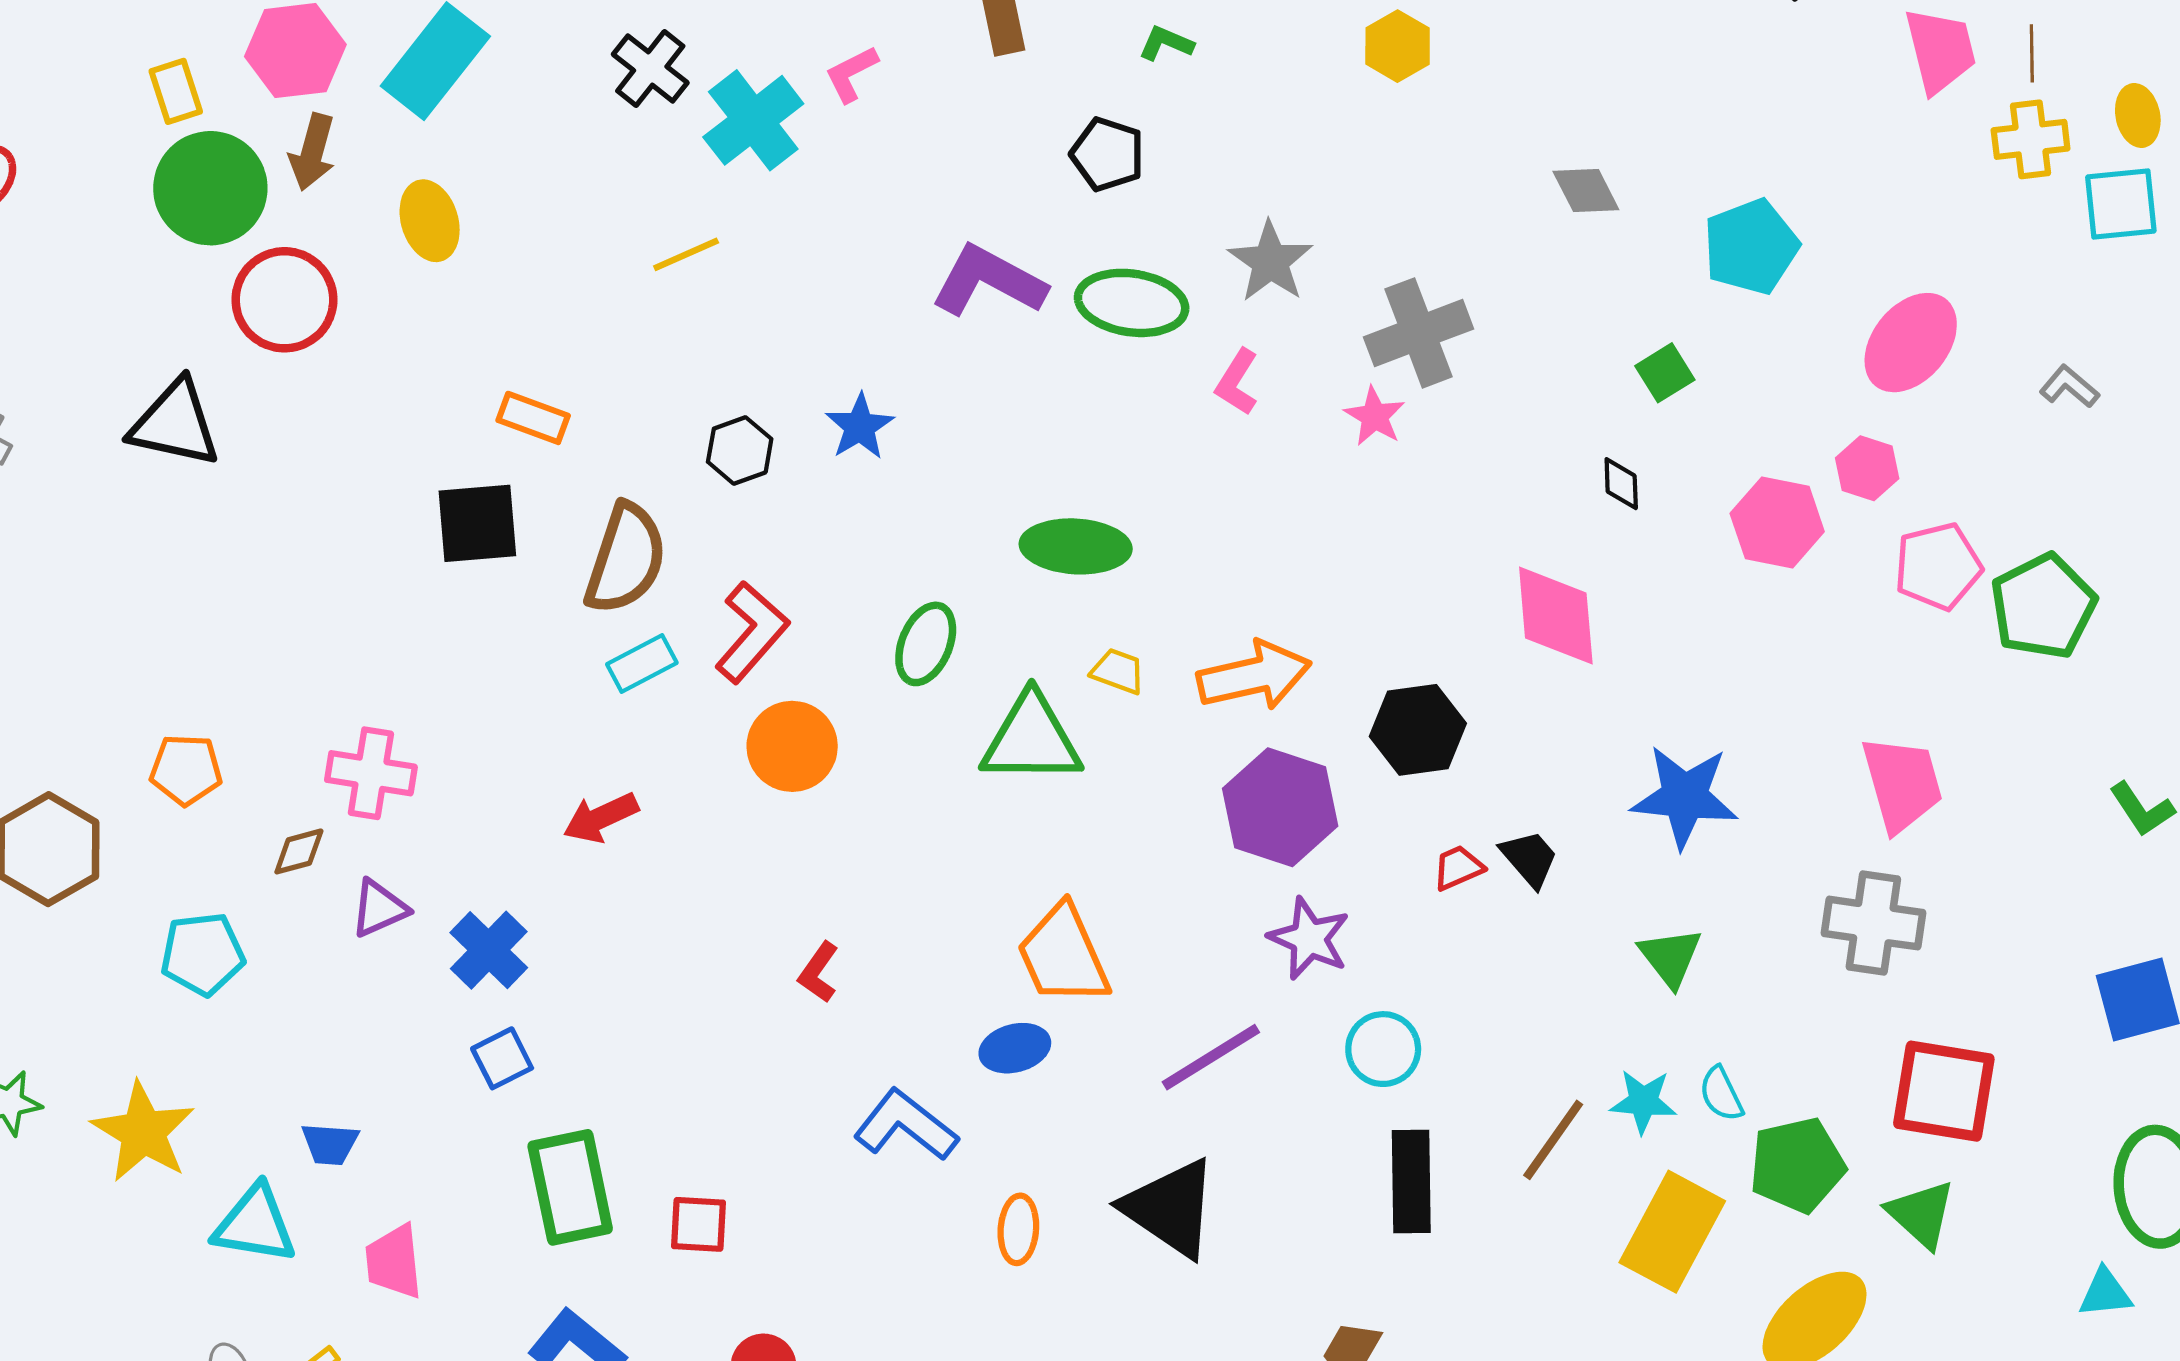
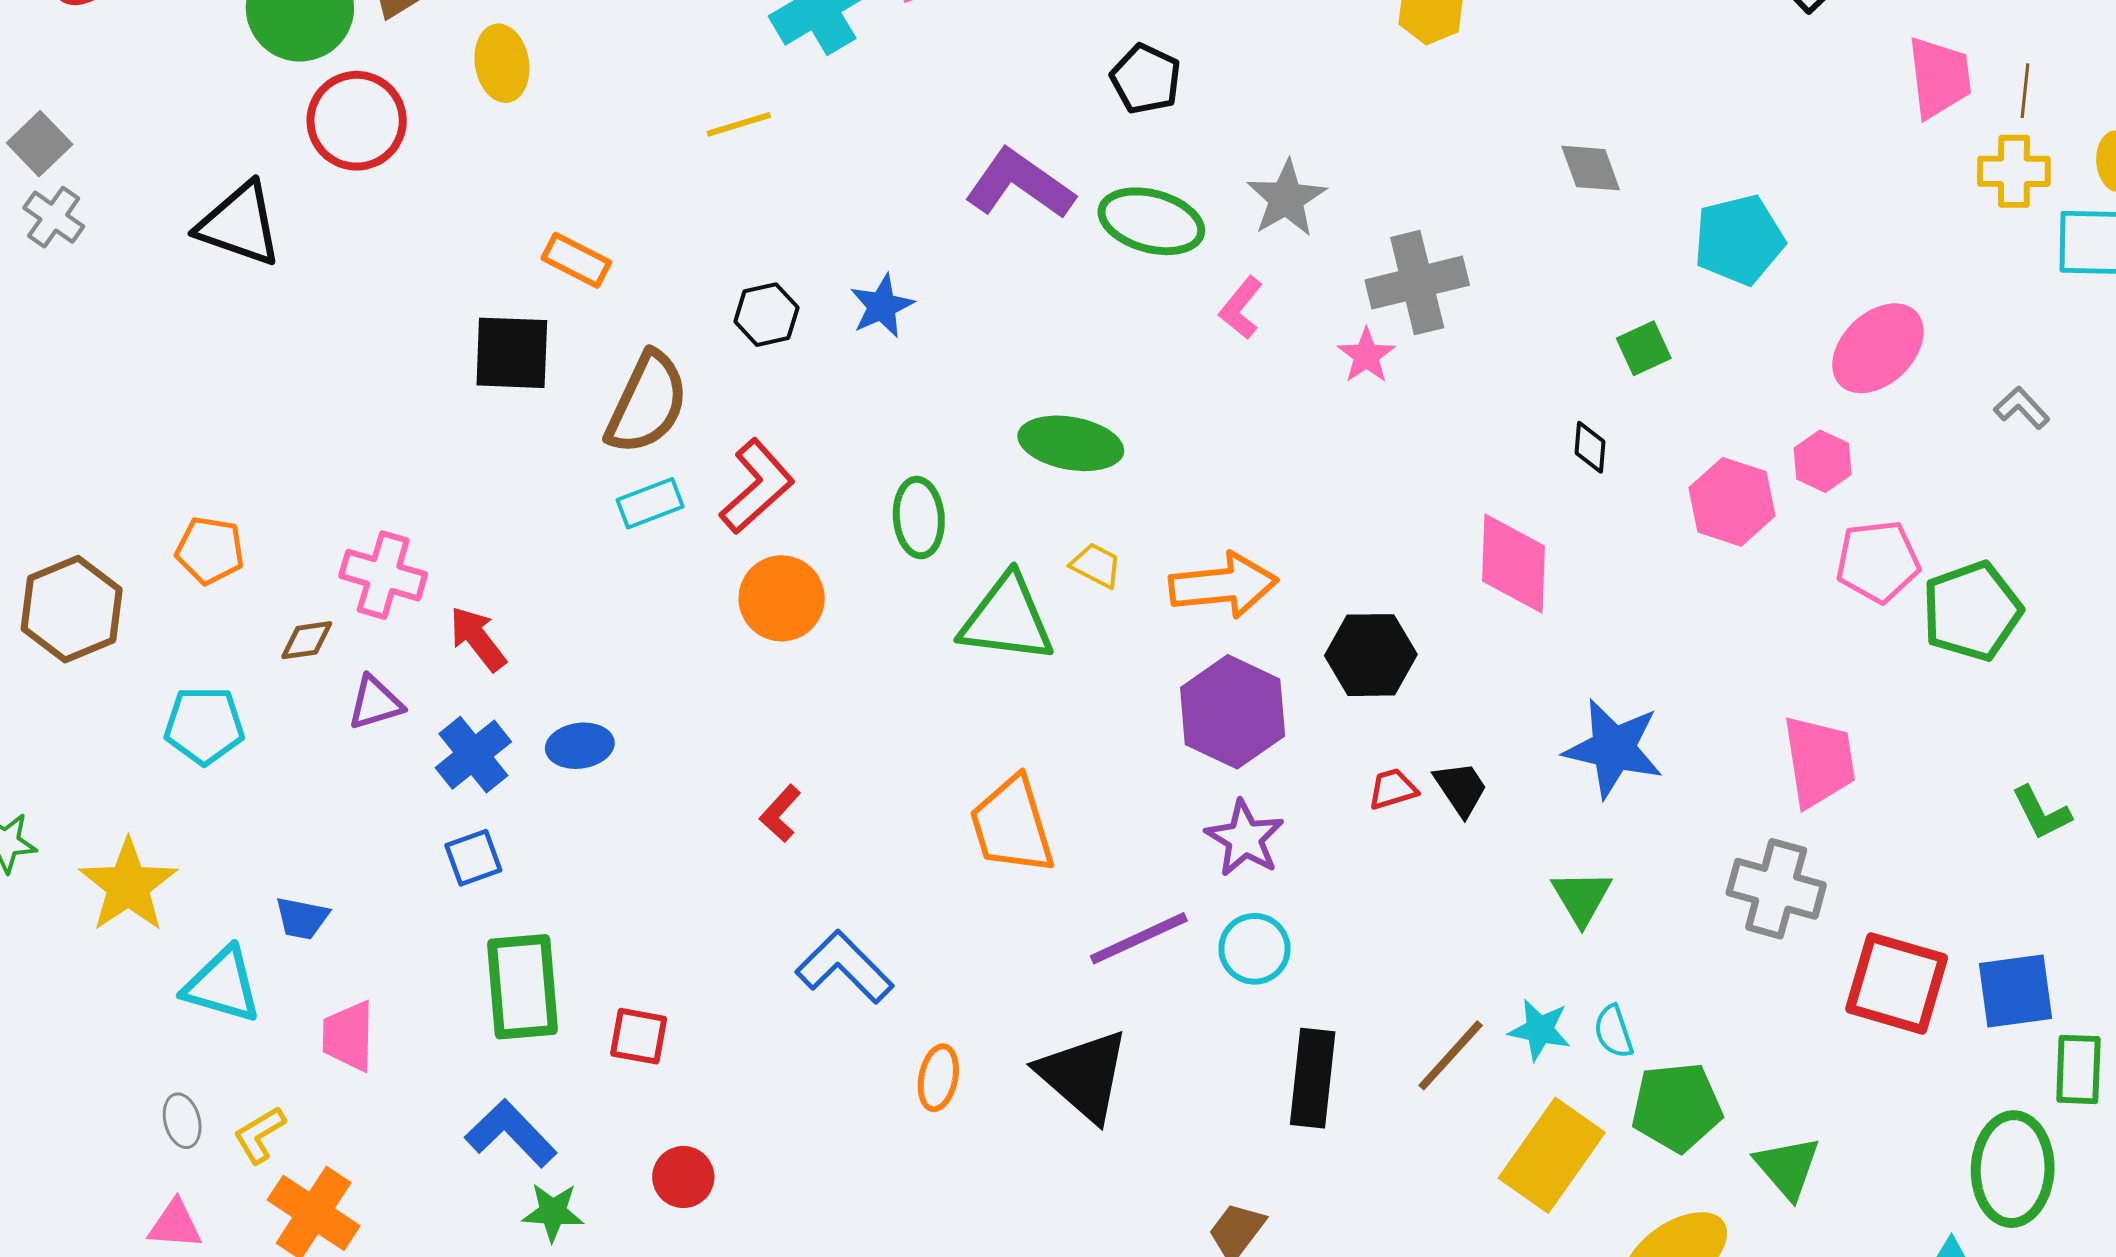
green ellipse: (926, 644) -> (919, 518), turned -34
red arrow: (601, 818) -> (478, 639), moved, turned 70
blue ellipse: (1015, 1048) -> (580, 746), moved
cyan circle: (1383, 1049) -> (1255, 949), moved
red square: (1944, 1091) -> (1897, 983), moved

